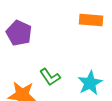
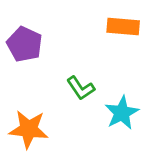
green L-shape: (50, 77) -> (81, 88), moved

